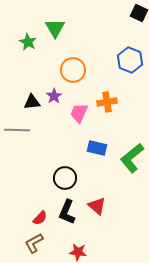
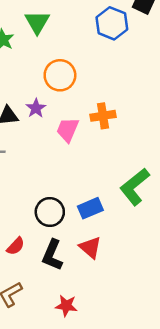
blue hexagon: (130, 60) -> (112, 23), moved
blue rectangle: (97, 148) -> (90, 208), moved, turned -36
red semicircle: (40, 218) -> (16, 246), moved

